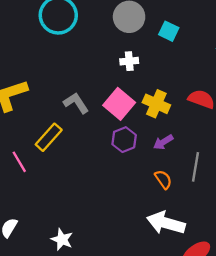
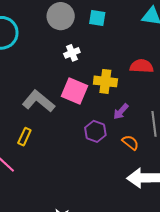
gray L-shape: (76, 103) -> (39, 101), size x1.4
yellow rectangle: (49, 137) -> (24, 137), size x0.7
purple hexagon: (124, 140) -> (95, 131), moved

